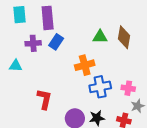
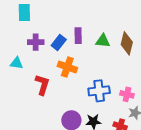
purple rectangle: (48, 18) -> (78, 36), moved, size x0.7
orange cross: (85, 65) -> (67, 67), moved, turned 30
red L-shape: (44, 99) -> (42, 85), moved

